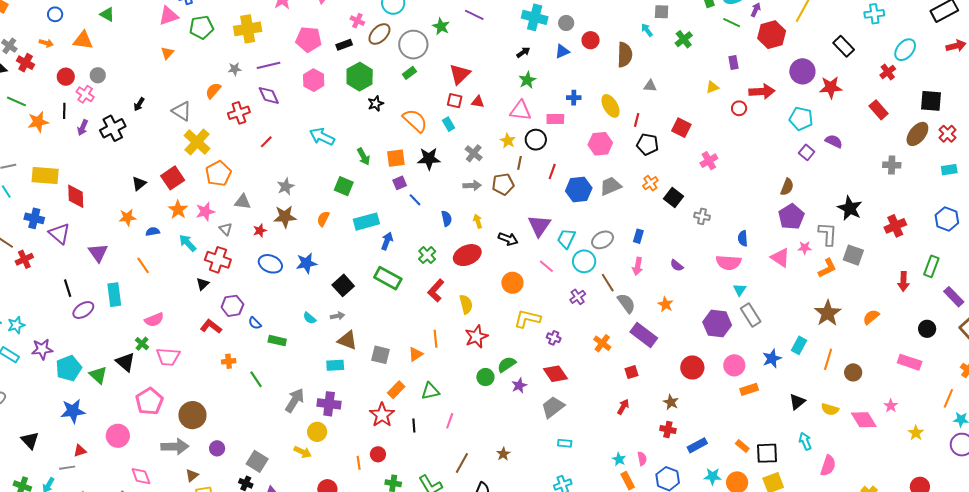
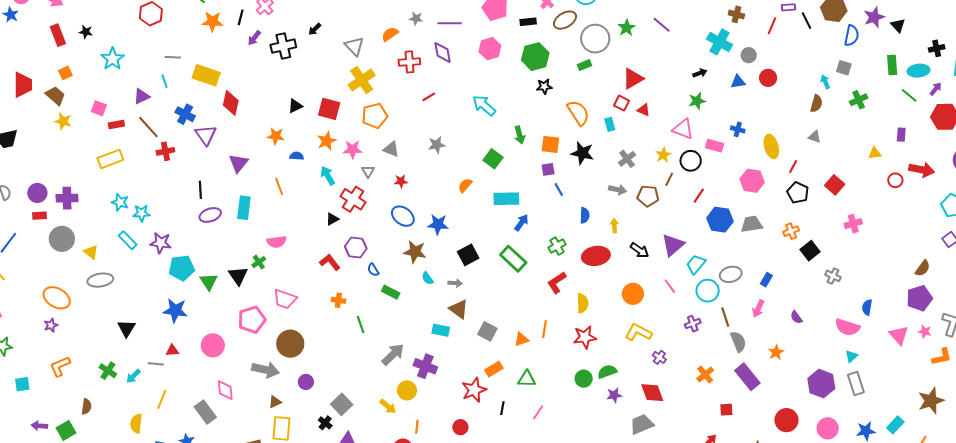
brown semicircle: (625, 55) -> (816, 104), moved, size x0.7
red square: (173, 178) -> (329, 109), turned 35
brown star: (285, 217) -> (415, 252), moved
pink trapezoid: (168, 357) -> (285, 299), moved
orange line: (359, 463) -> (417, 427), moved

